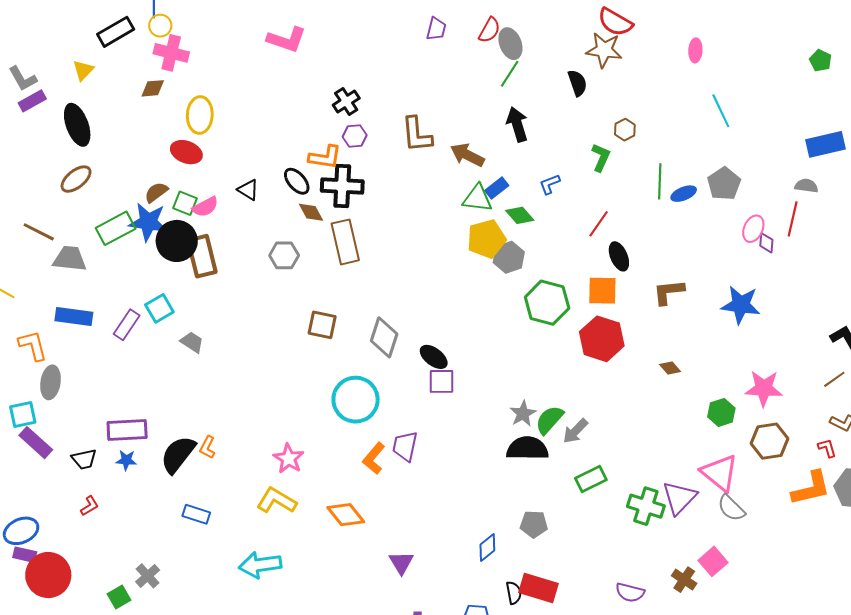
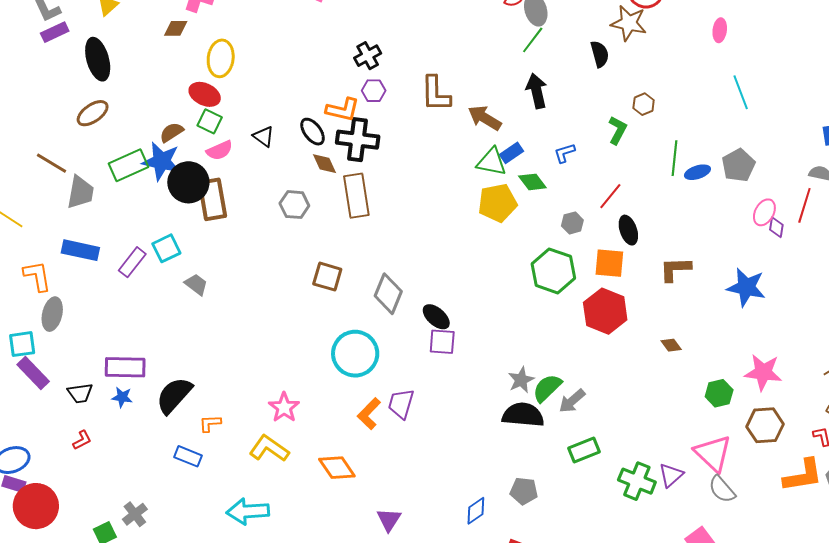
green square: (185, 203) -> (210, 121), moved
gray hexagon: (509, 257) -> (572, 223), moved, size x0.7
gray trapezoid: (70, 259) -> (80, 192), turned 90
orange L-shape: (208, 447) -> (210, 423), moved, turned 55
purple triangle: (679, 498) -> (671, 475), size x0.7

